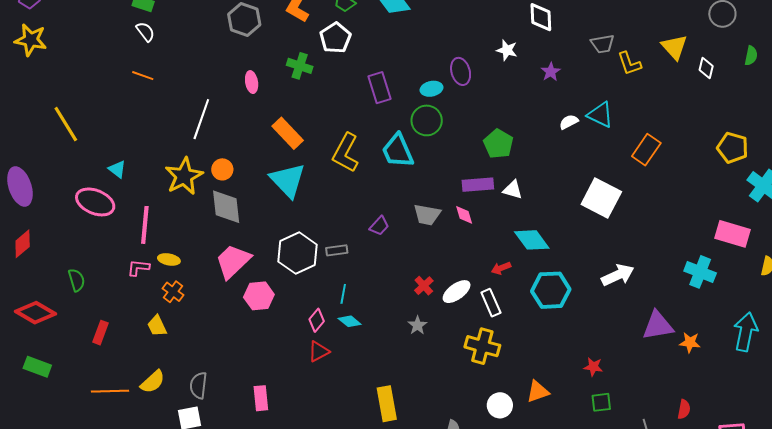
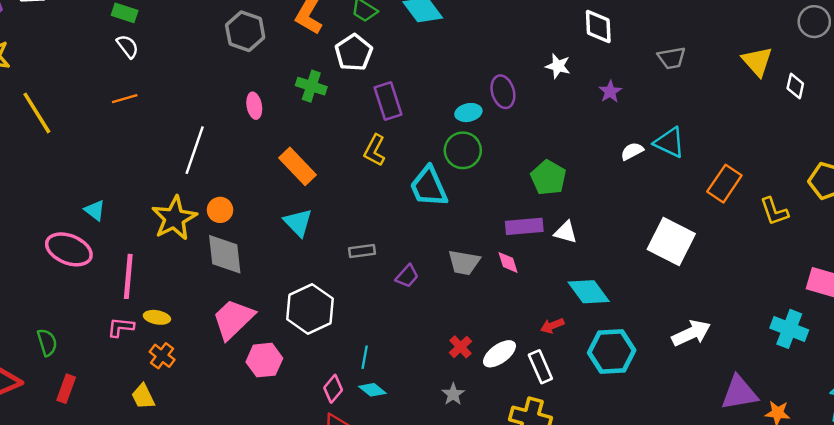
yellow L-shape: (629, 63) -> (774, 211), moved
orange line: (143, 76) -> (125, 99), turned -35
purple rectangle: (379, 88) -> (388, 101), moved
yellow line: (66, 124) -> (37, 113), moved
yellow L-shape: (346, 153) -> (375, 150), moved, size x0.7
cyan triangle: (288, 180) -> (298, 222), size x0.7
gray rectangle: (337, 250) -> (362, 251), moved
red rectangle: (100, 333) -> (66, 389), moved

